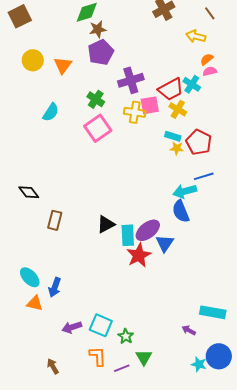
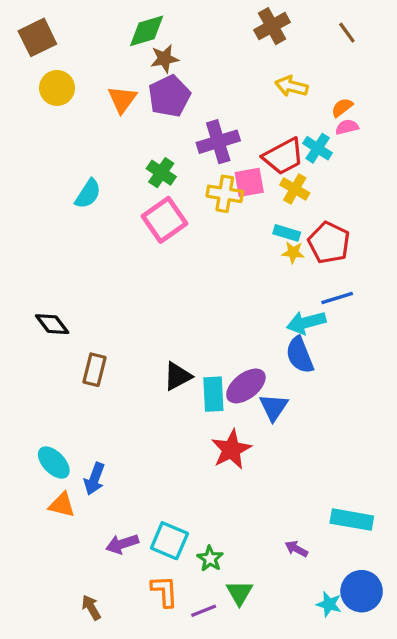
yellow arrow: (196, 36) -> (292, 86), moved
yellow circle: (33, 60) -> (57, 88), moved
orange triangle: (63, 65) -> (122, 99), moved
red star: (139, 255) -> (231, 449), moved
purple arrow: (189, 330) -> (296, 549), moved

